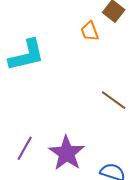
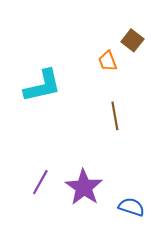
brown line: (114, 100) -> (115, 116), moved, turned 44

